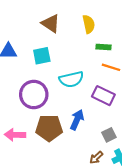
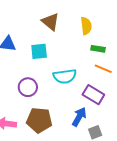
purple circle: (34, 94) -> (28, 87), size x0.7
blue arrow: (77, 120) -> (79, 117), moved

